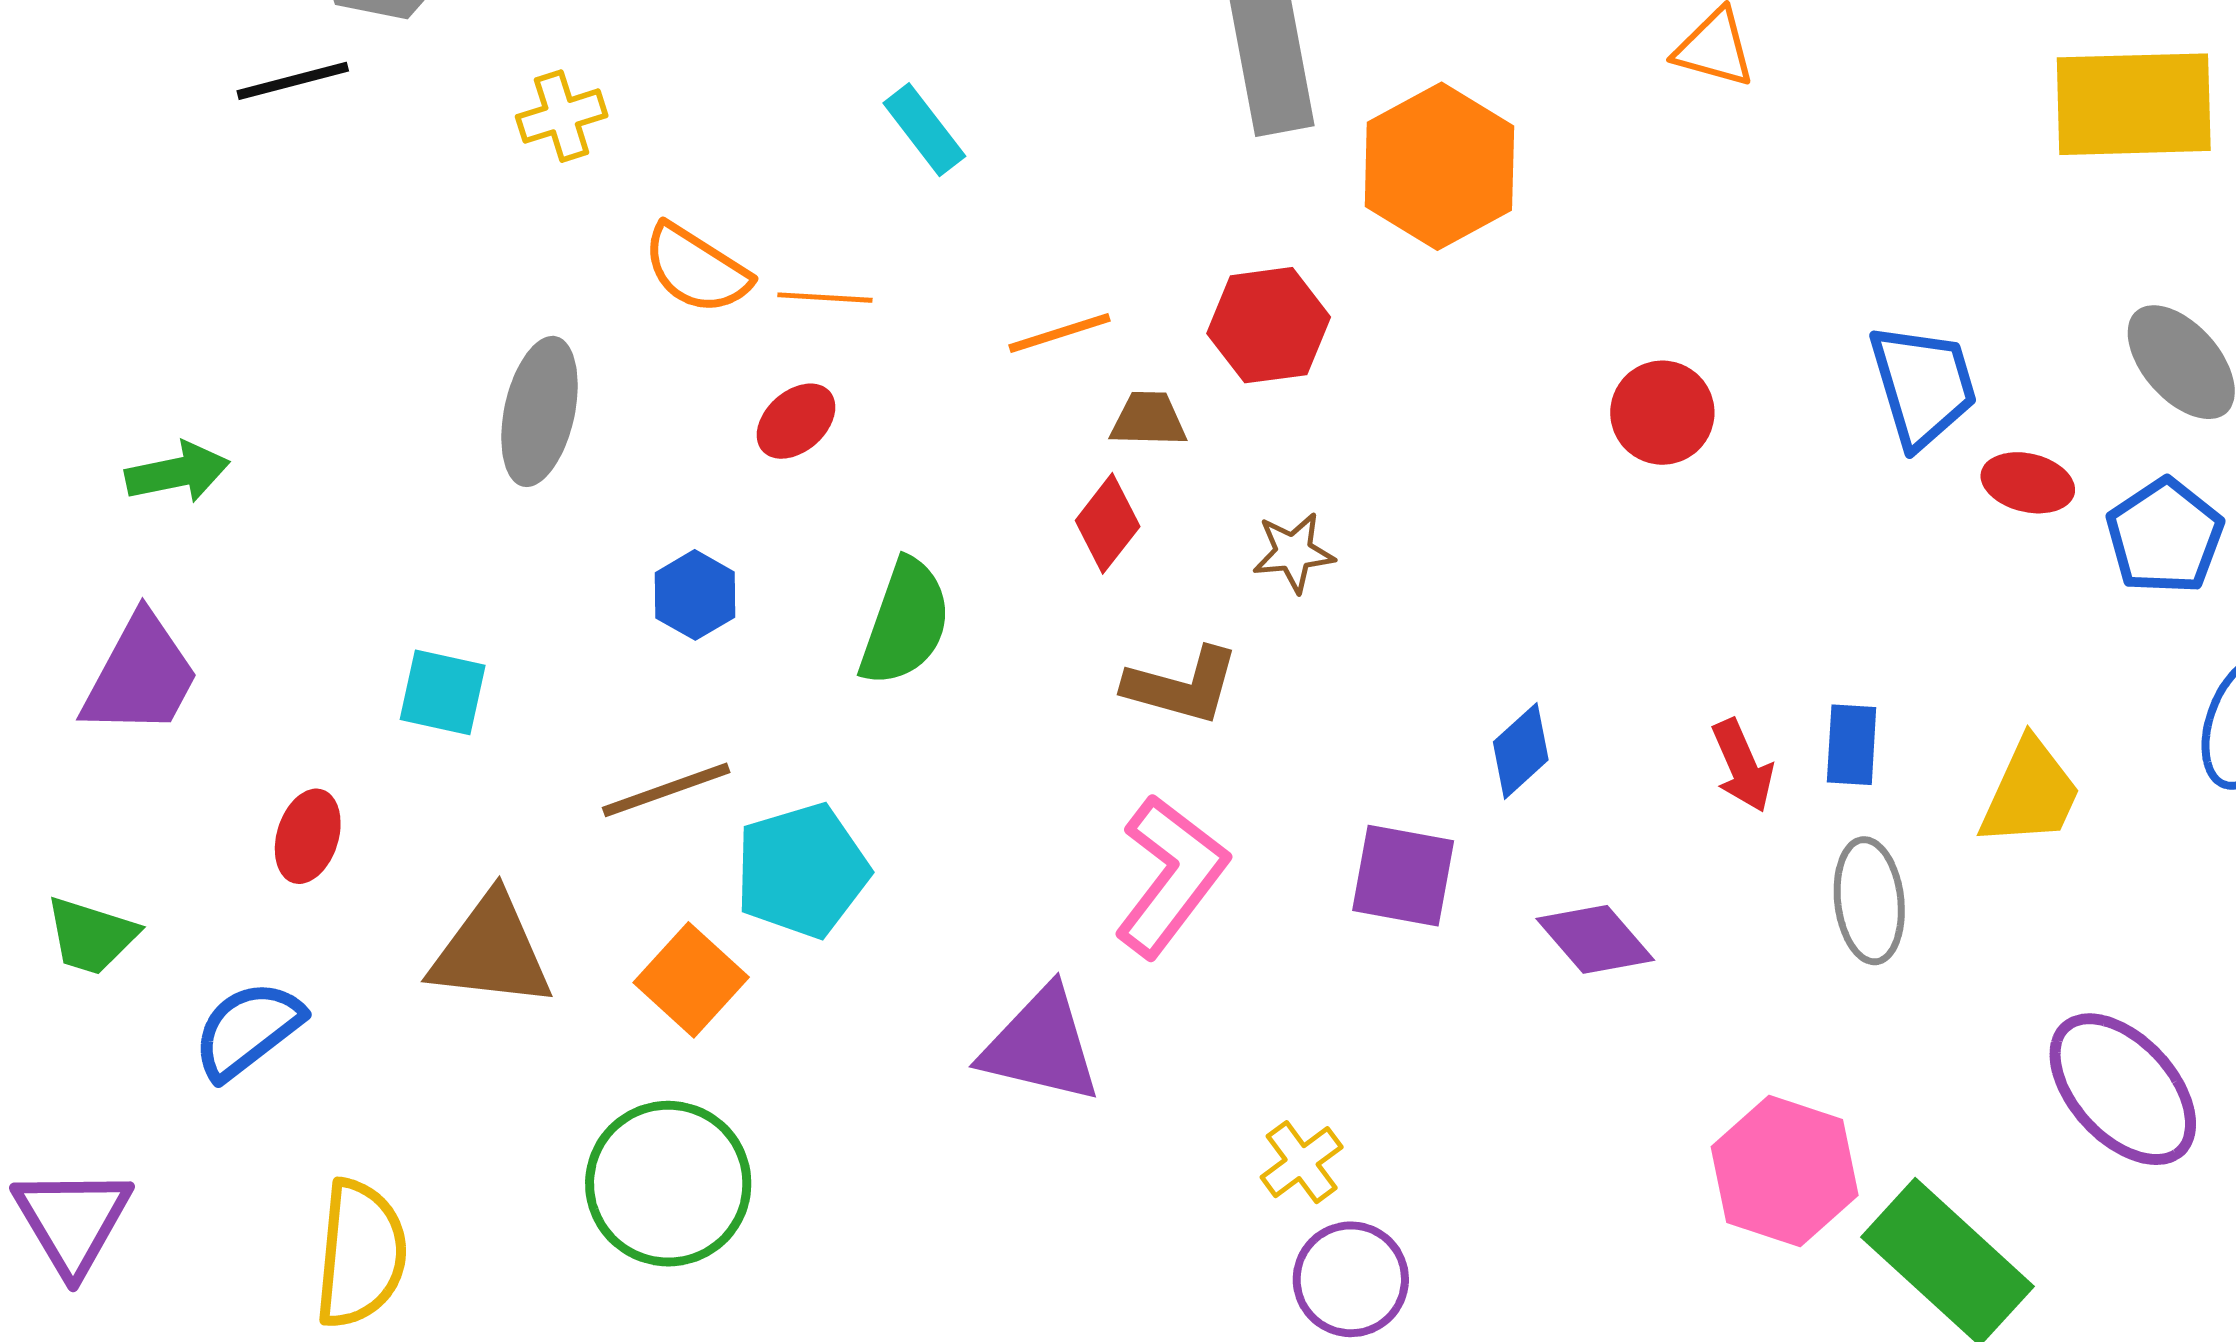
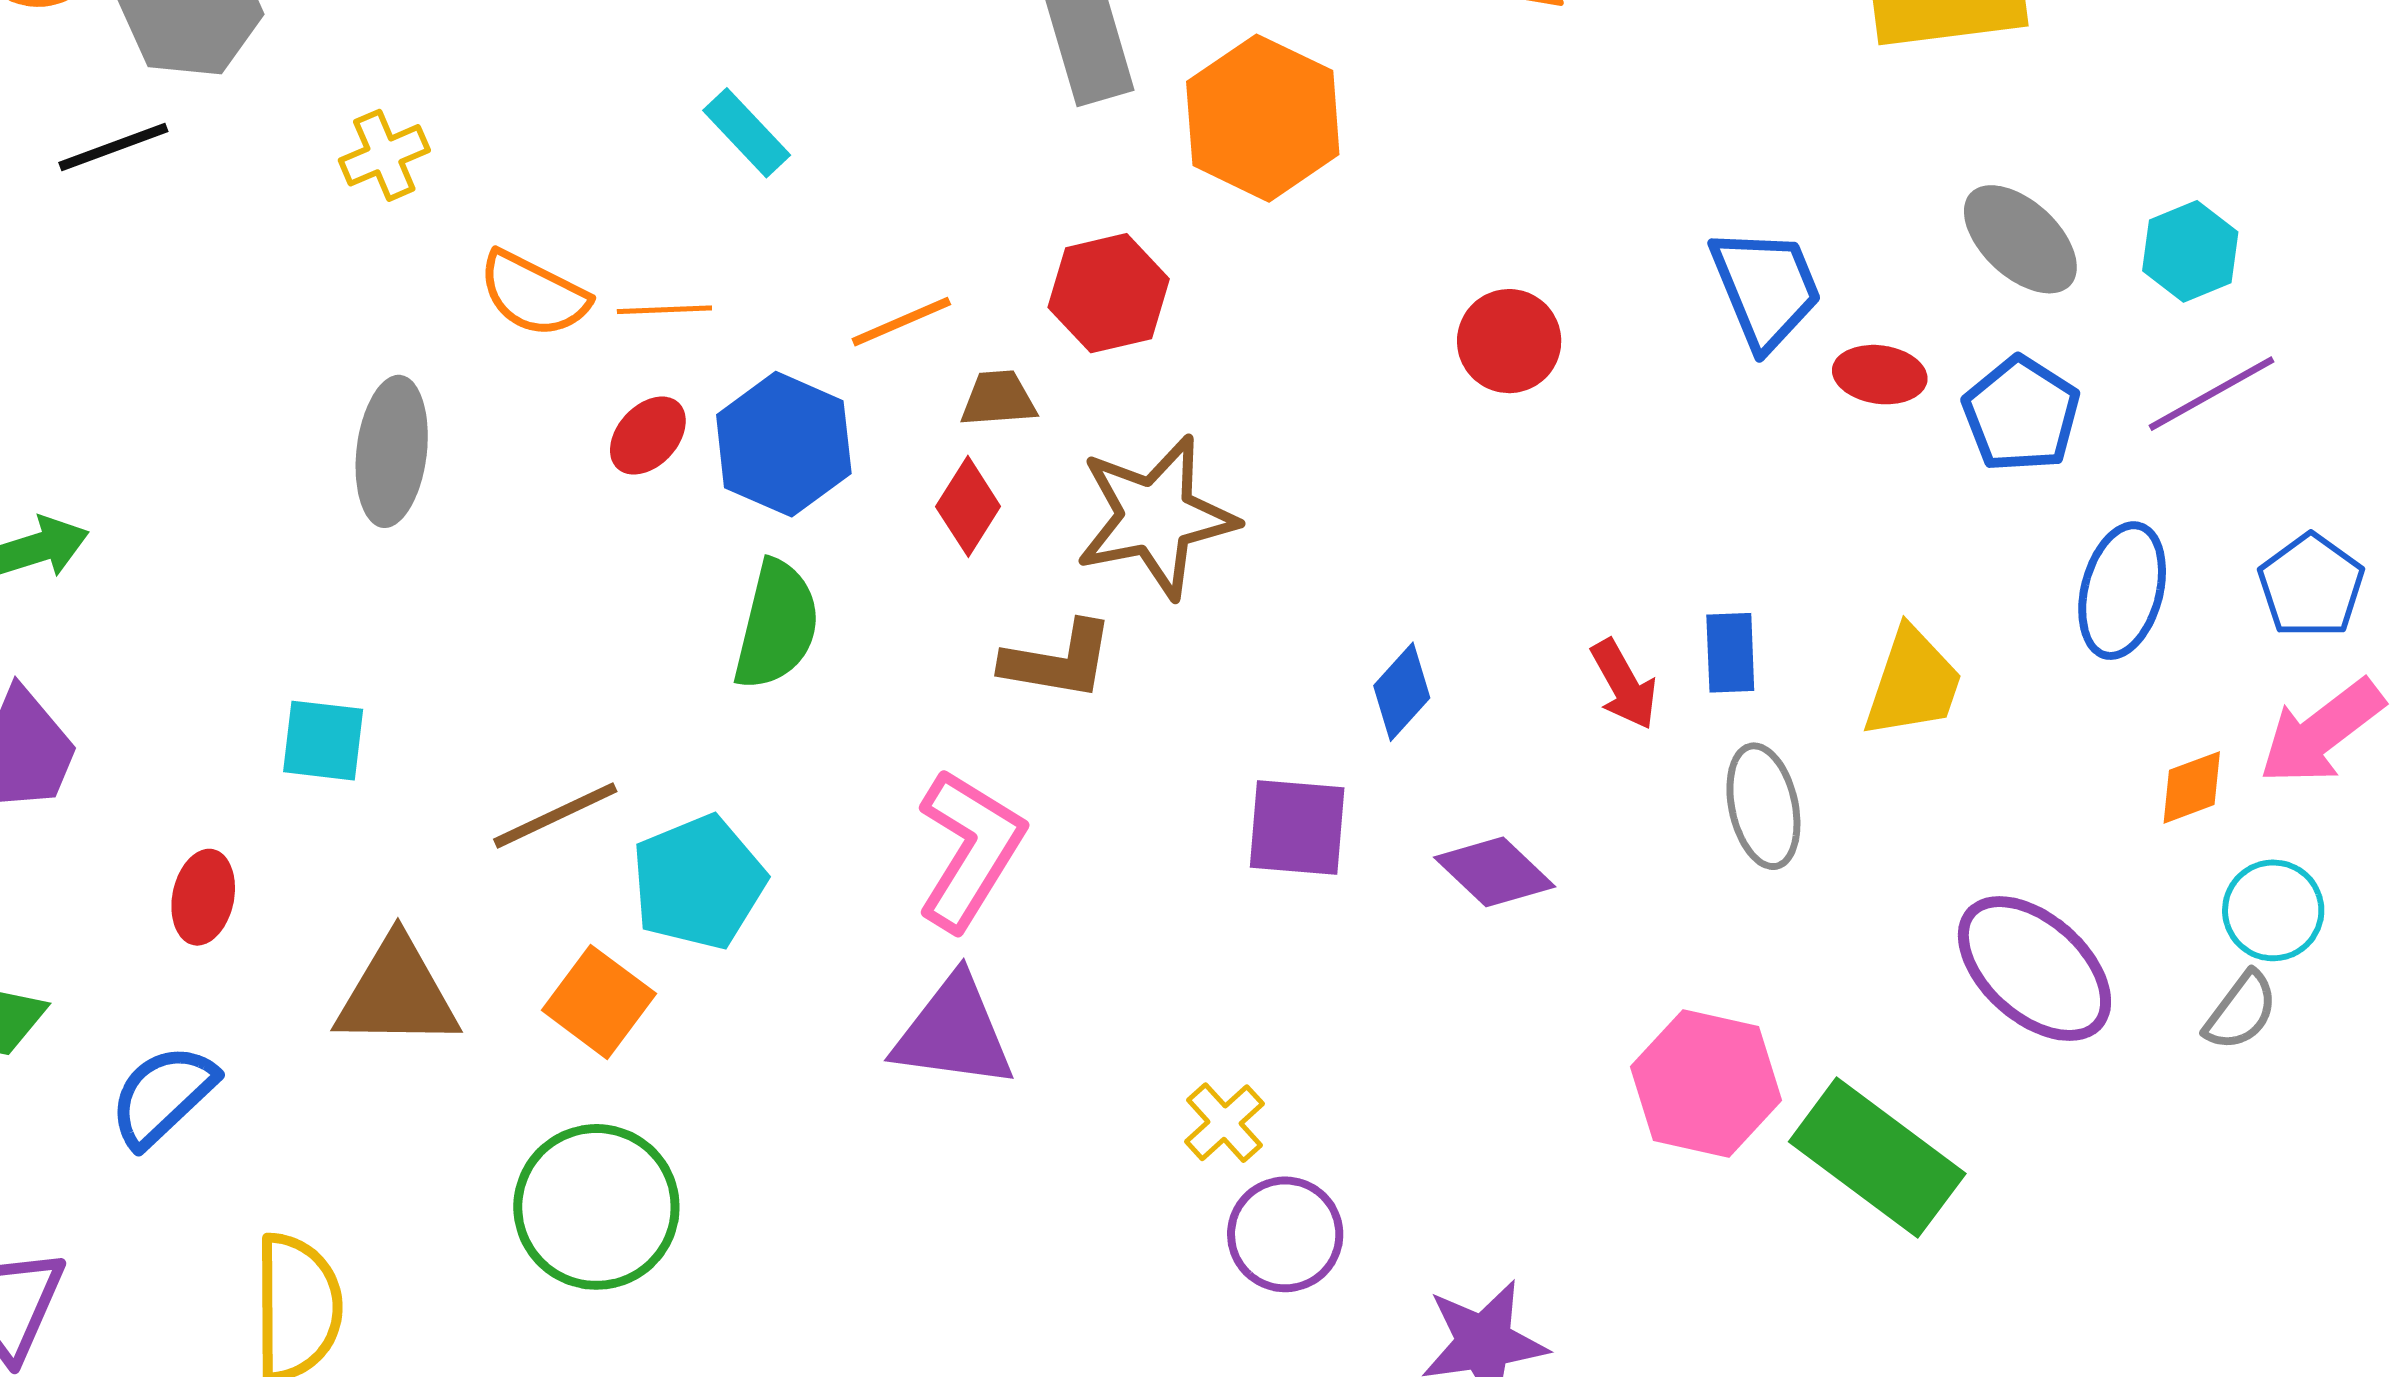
brown star: (1293, 552) -> (1156, 517), size x2.0
blue hexagon: (695, 595) -> (784, 444), moved, size x1.6
pink L-shape: (1171, 876) -> (970, 849), moved

